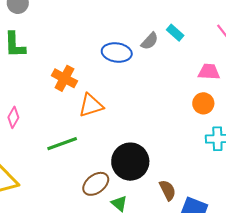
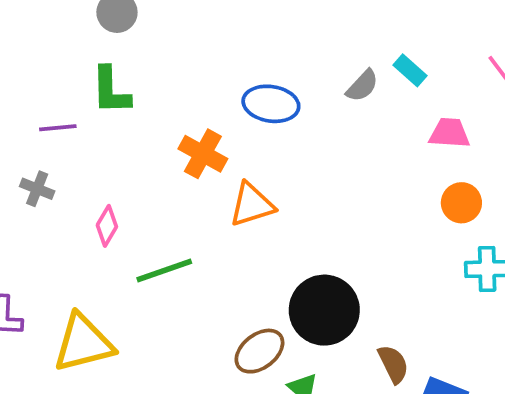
blue ellipse: (117, 52) -> (271, 104), moved
pink trapezoid: (209, 72) -> (449, 133), moved
green line: (62, 144) -> (164, 270), moved

